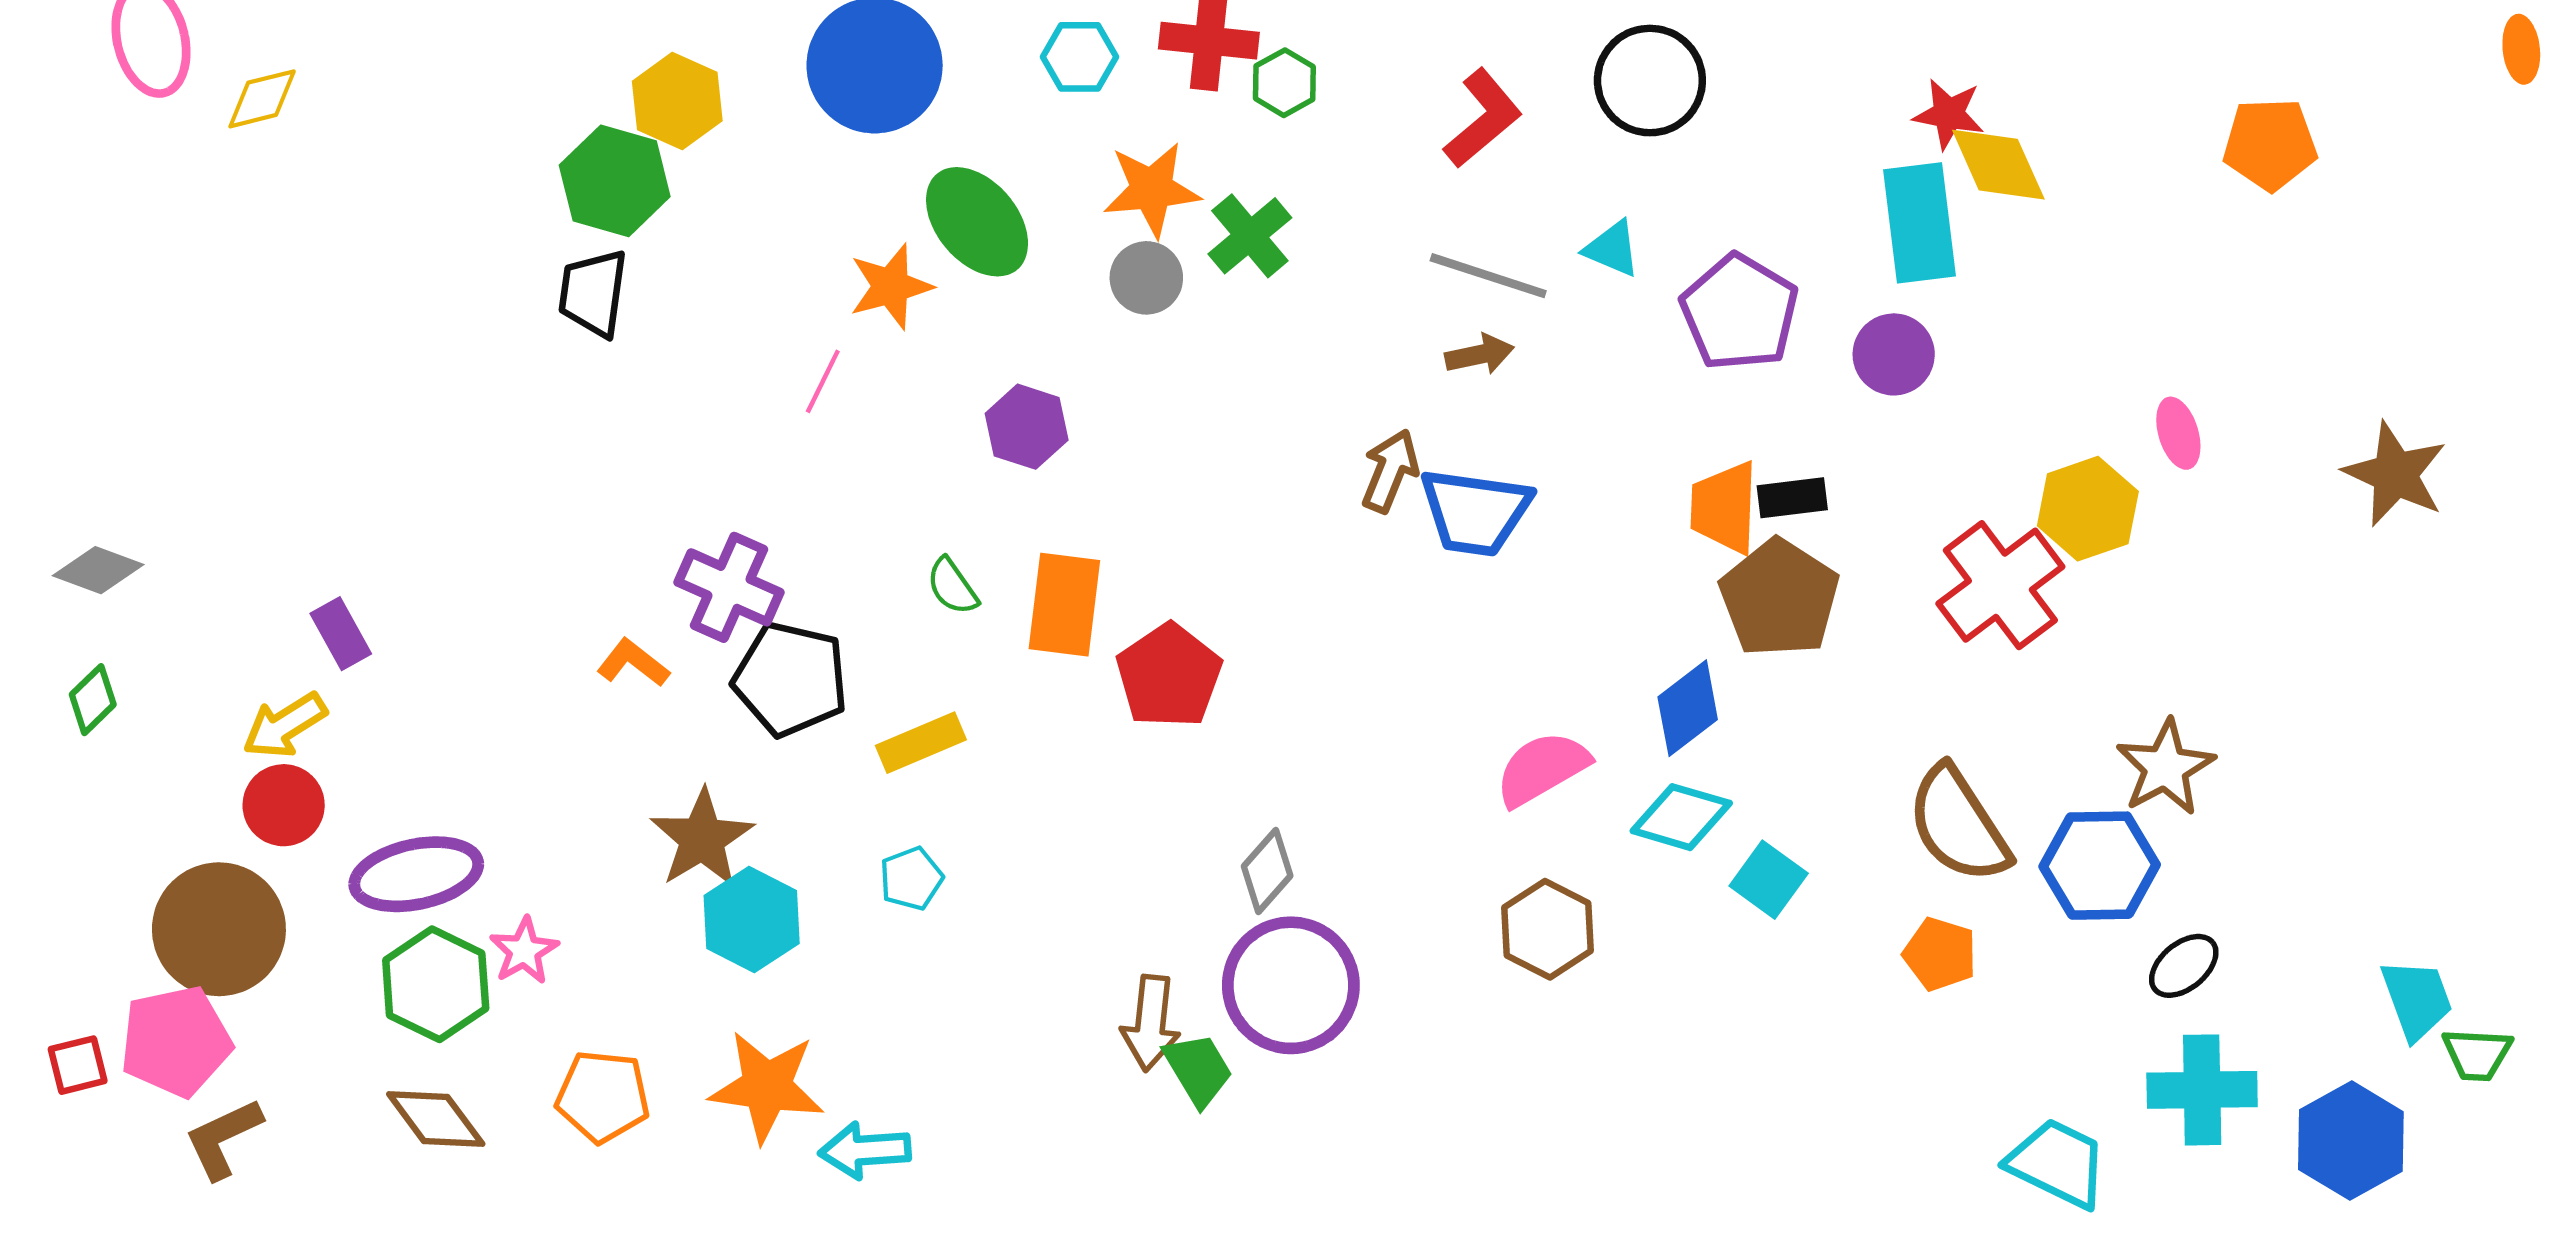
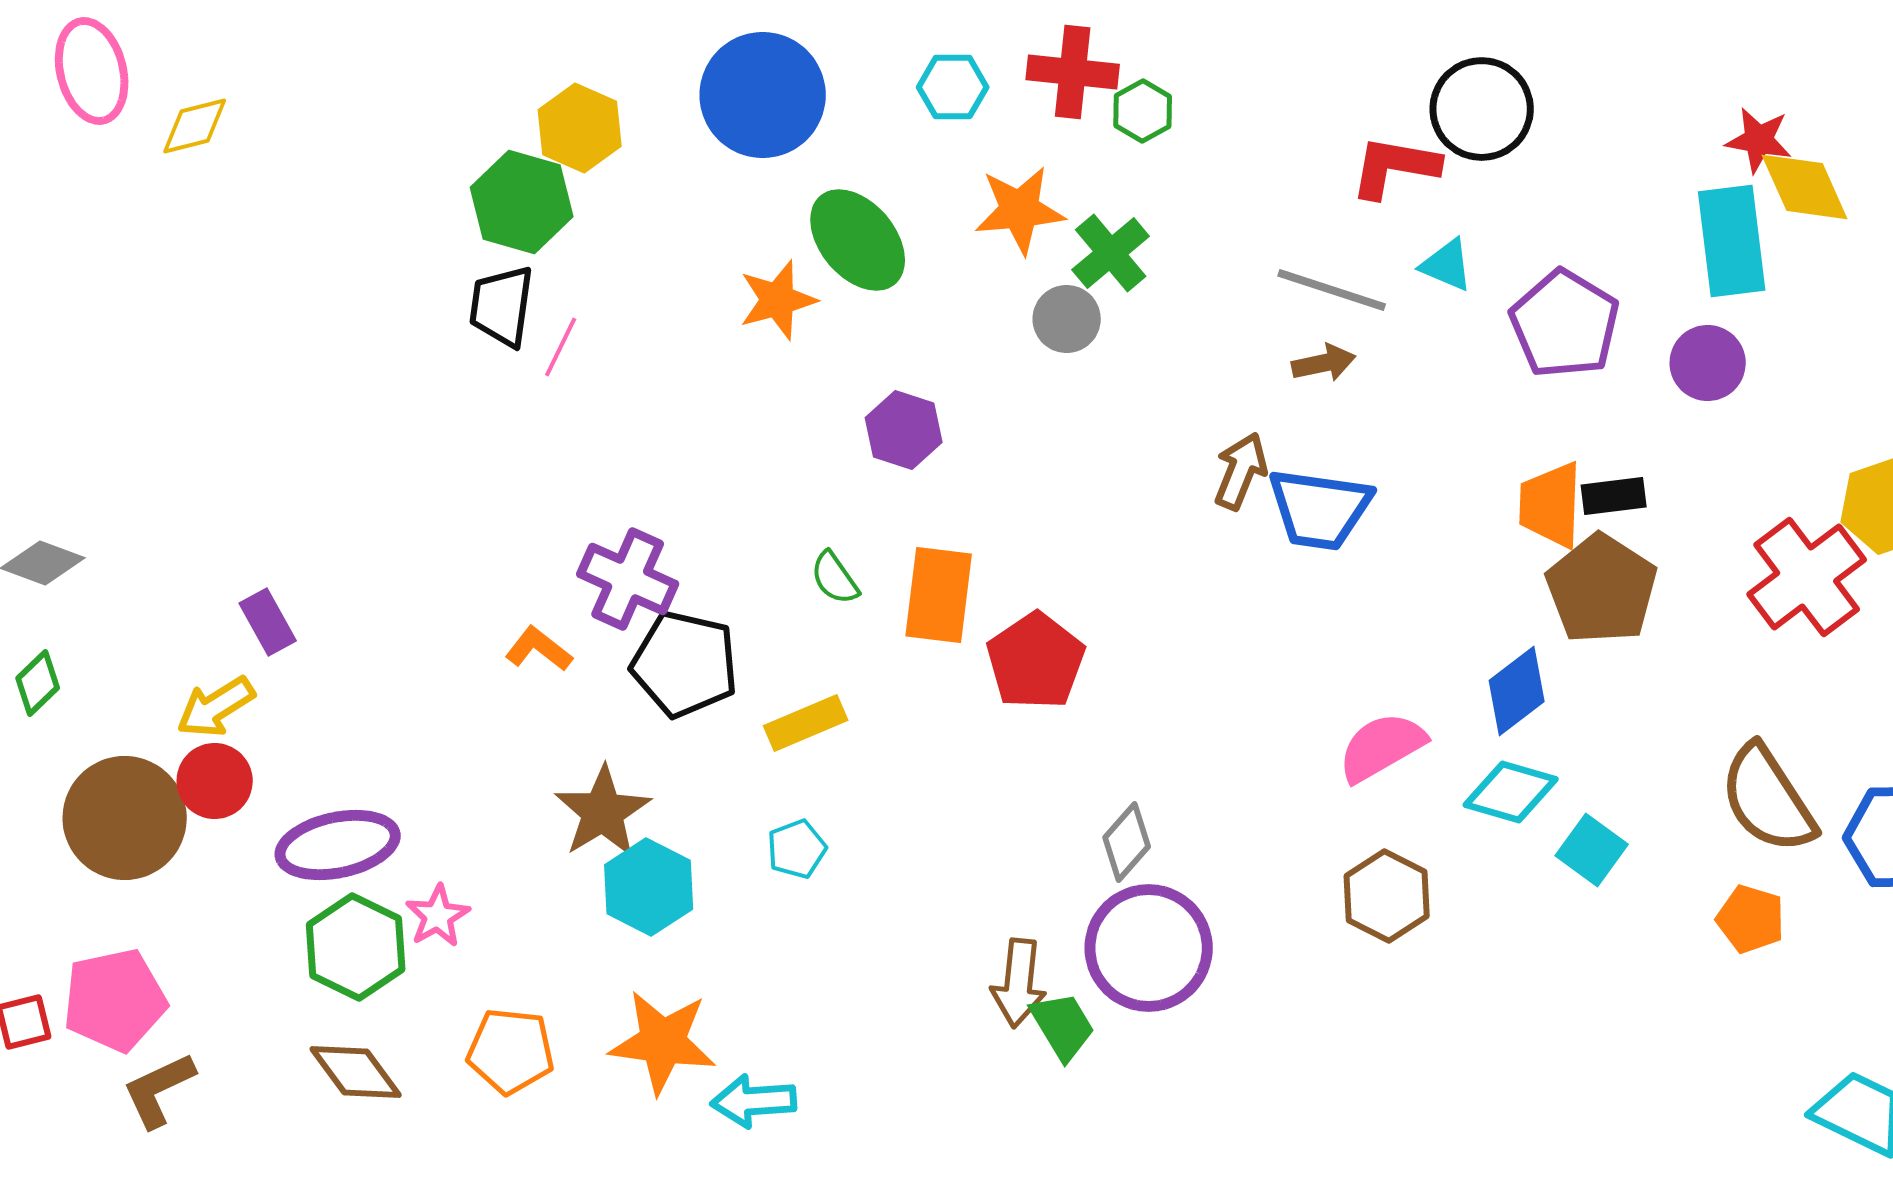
red L-shape: (1483, 118) -> (1395, 167), moved, turned -130
gray circle: (1146, 278) -> (1067, 319), moved
pink line: (823, 381) -> (561, 347), moved
brown circle: (219, 929) -> (125, 818), moved

